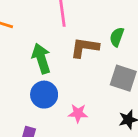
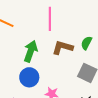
green arrow: (41, 58) -> (31, 51), turned 30

